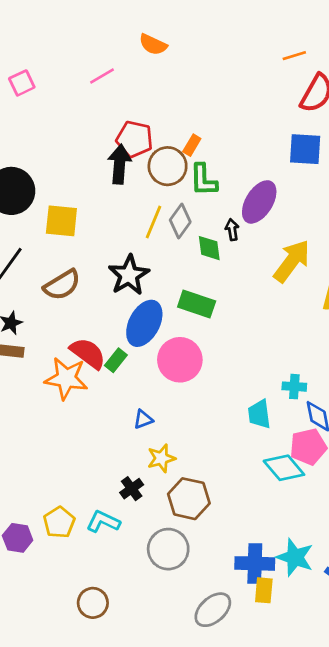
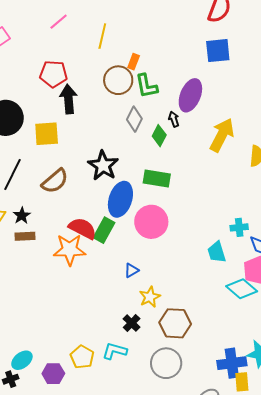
red pentagon: (135, 139) -> (54, 74), moved
black arrow: (120, 164) -> (69, 99), moved
yellow line: (154, 222) -> (102, 36), moved
green diamond: (209, 248) -> (159, 136), turned 45
green rectangle: (116, 360) -> (104, 230), size x1.4

